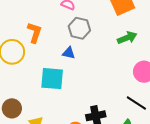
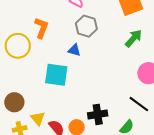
green arrow: (127, 38) -> (134, 38), turned -30

